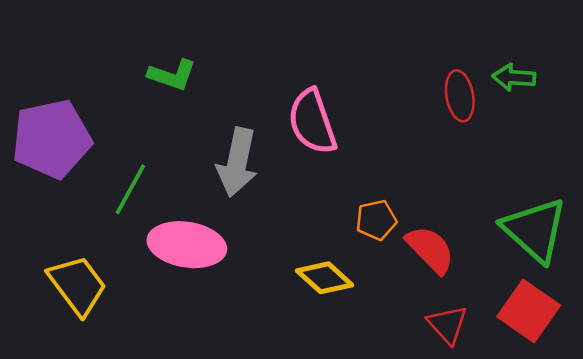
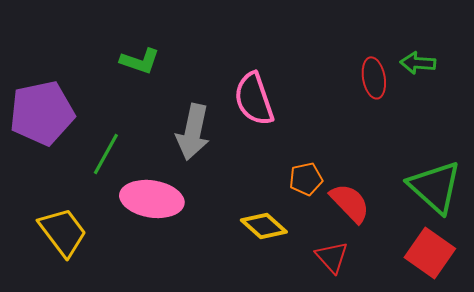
red triangle: (447, 325) -> (332, 257), moved

